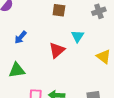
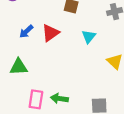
red triangle: (57, 50) -> (50, 33), moved

